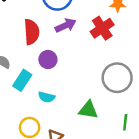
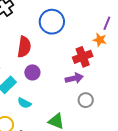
purple arrow: (66, 25) -> (74, 78), moved
gray circle: (117, 78) -> (86, 100), size x0.6

